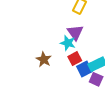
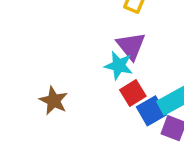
brown star: (44, 59) -> (54, 101), moved

